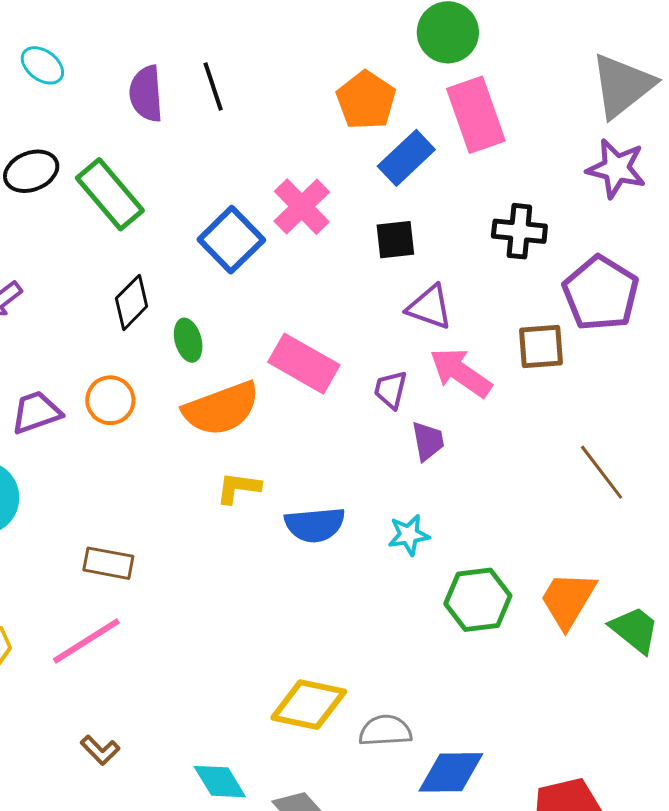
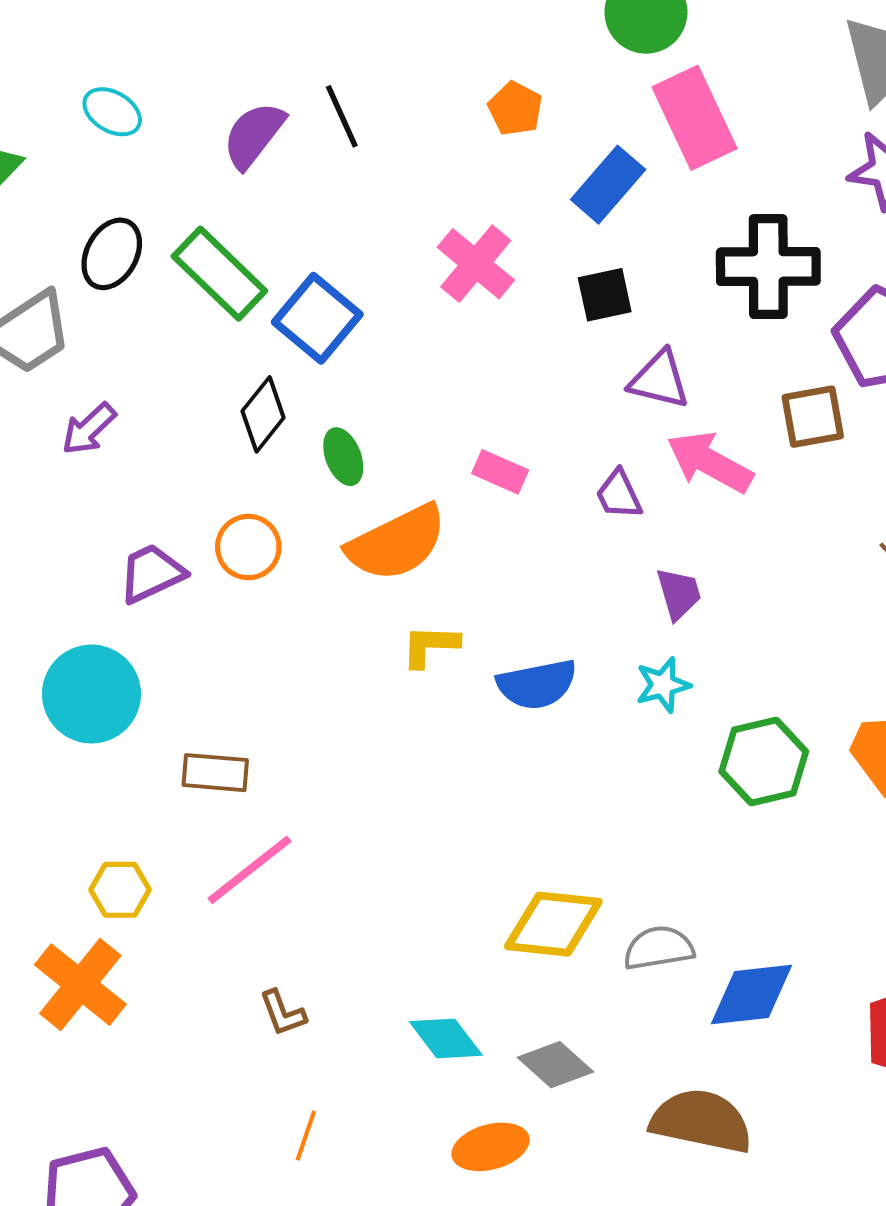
purple semicircle: (146, 94) -> (254, 135), turned 48
orange pentagon: (366, 100) -> (515, 109), moved, size x0.7
black ellipse: (31, 171) -> (112, 254), turned -34
black cross: (519, 231) -> (768, 267), size x1.4
blue square: (231, 240) -> (317, 318), moved
pink rectangle: (304, 364) -> (500, 472), size x0.6
purple trapezoid: (391, 390) -> (619, 495), turned -33
purple trapezoid: (428, 441) -> (679, 594), moved
brown rectangle: (108, 563) -> (215, 773), moved
brown L-shape: (100, 750) -> (283, 1013), turned 30

